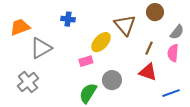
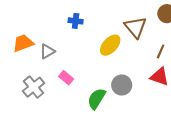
orange trapezoid: (20, 27) -> (23, 43), moved
gray triangle: (41, 48) -> (47, 51), size x0.7
pink rectangle: (86, 61) -> (66, 78), moved, turned 56

